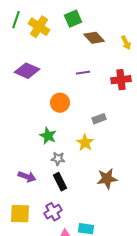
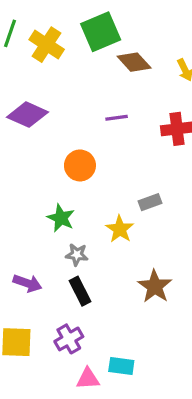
green square: (73, 19) -> (101, 32), size x1.4
gray rectangle: (99, 119) -> (150, 202), moved
brown star: (107, 179) -> (155, 286), turned -30

